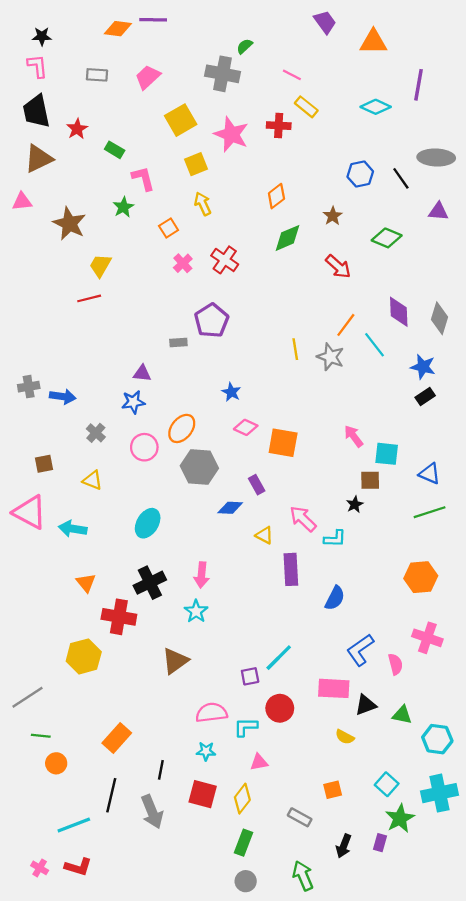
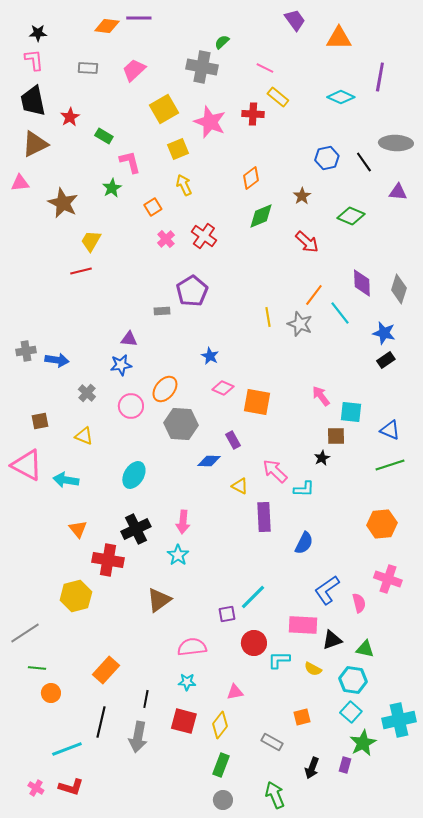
cyan L-shape: (246, 727) -> (279, 660), moved
cyan hexagon: (437, 739) -> (353, 680), moved
gray arrow: (152, 812) -> (138, 737), turned 32

